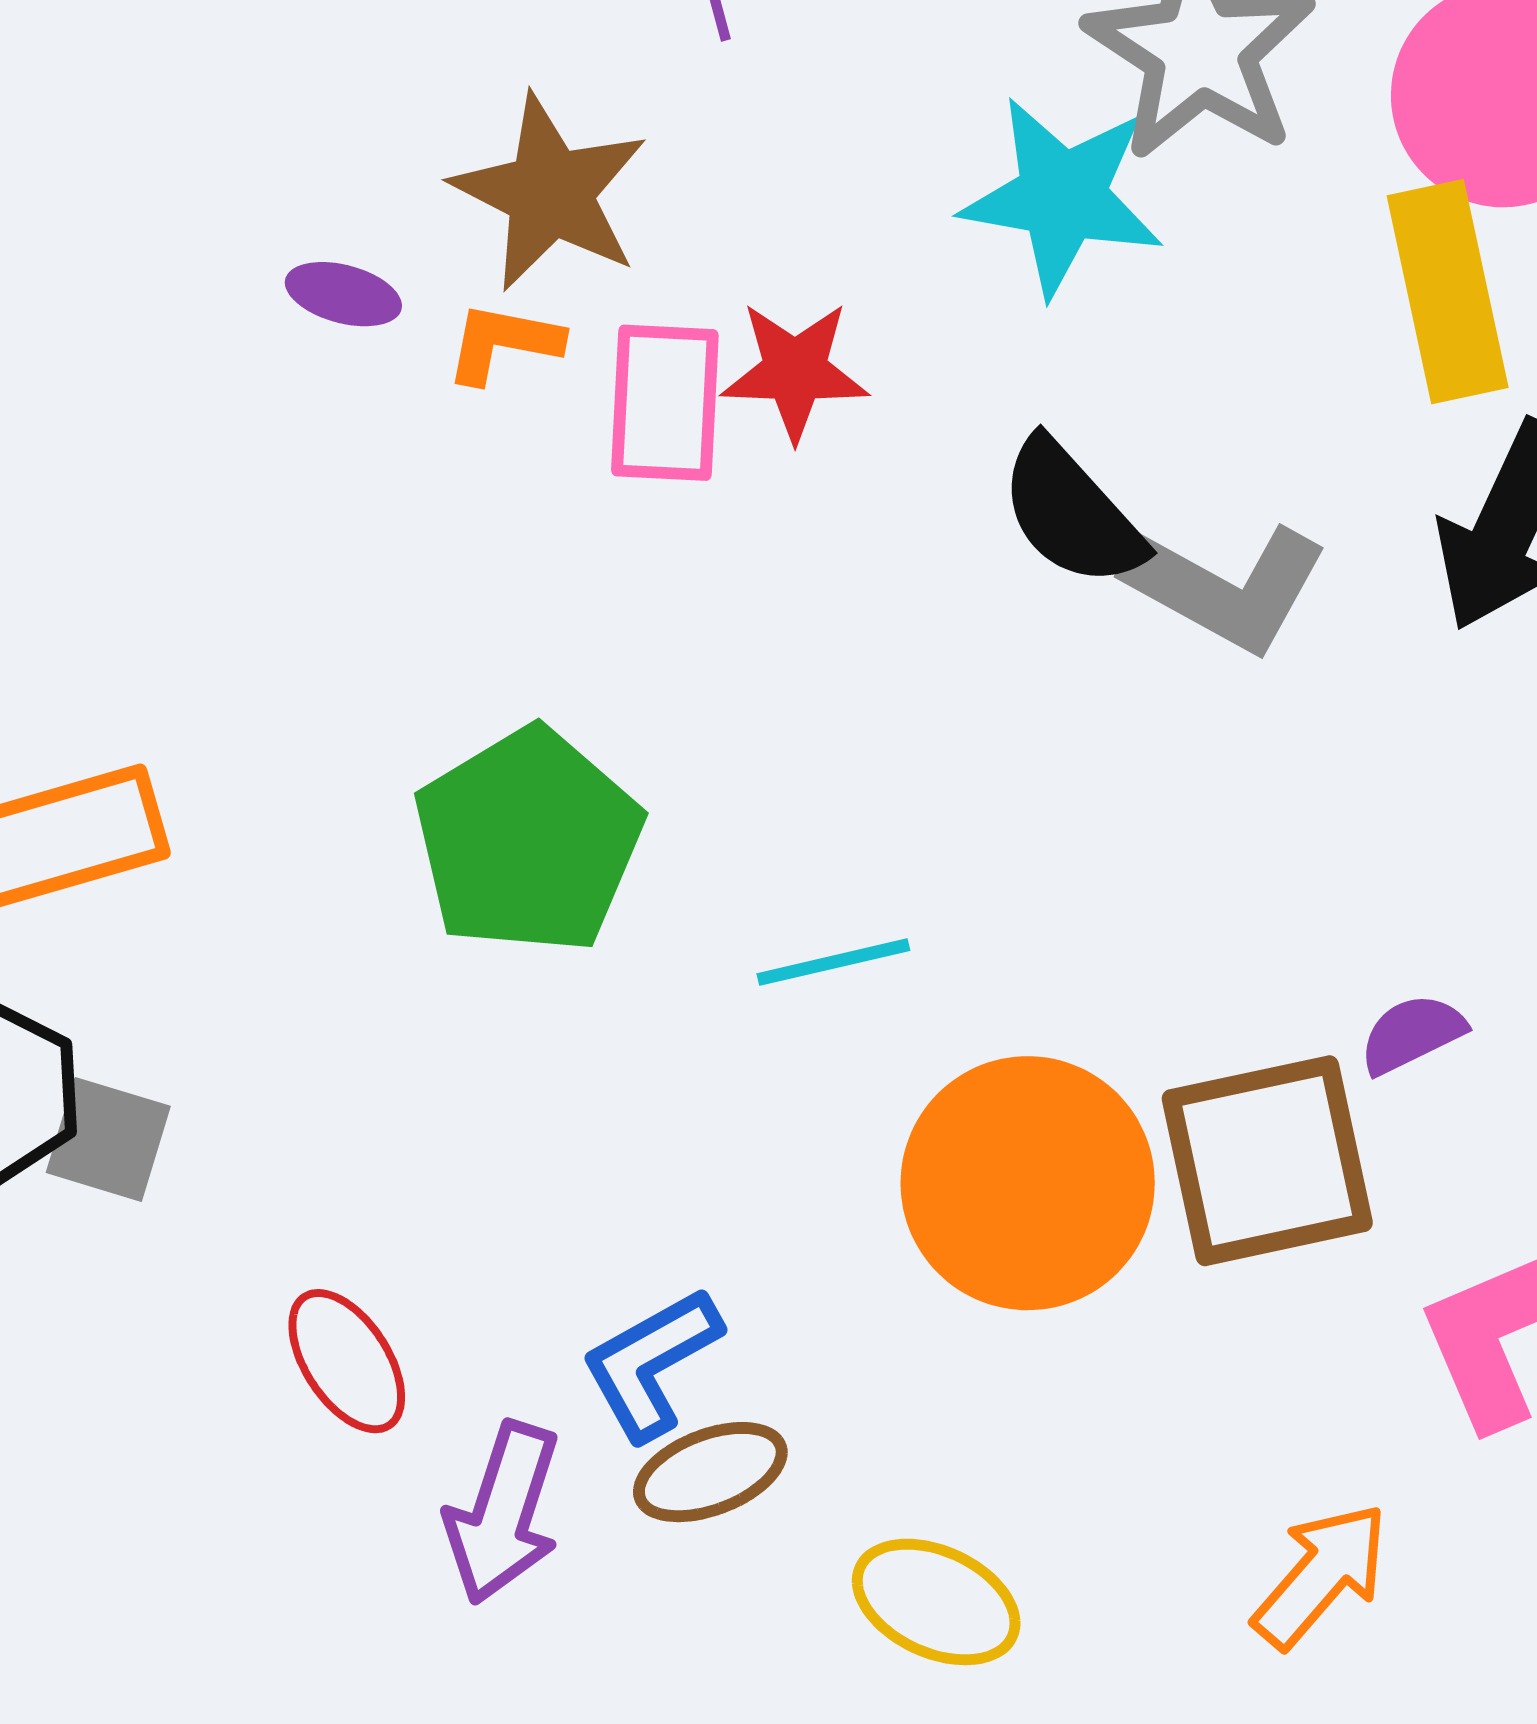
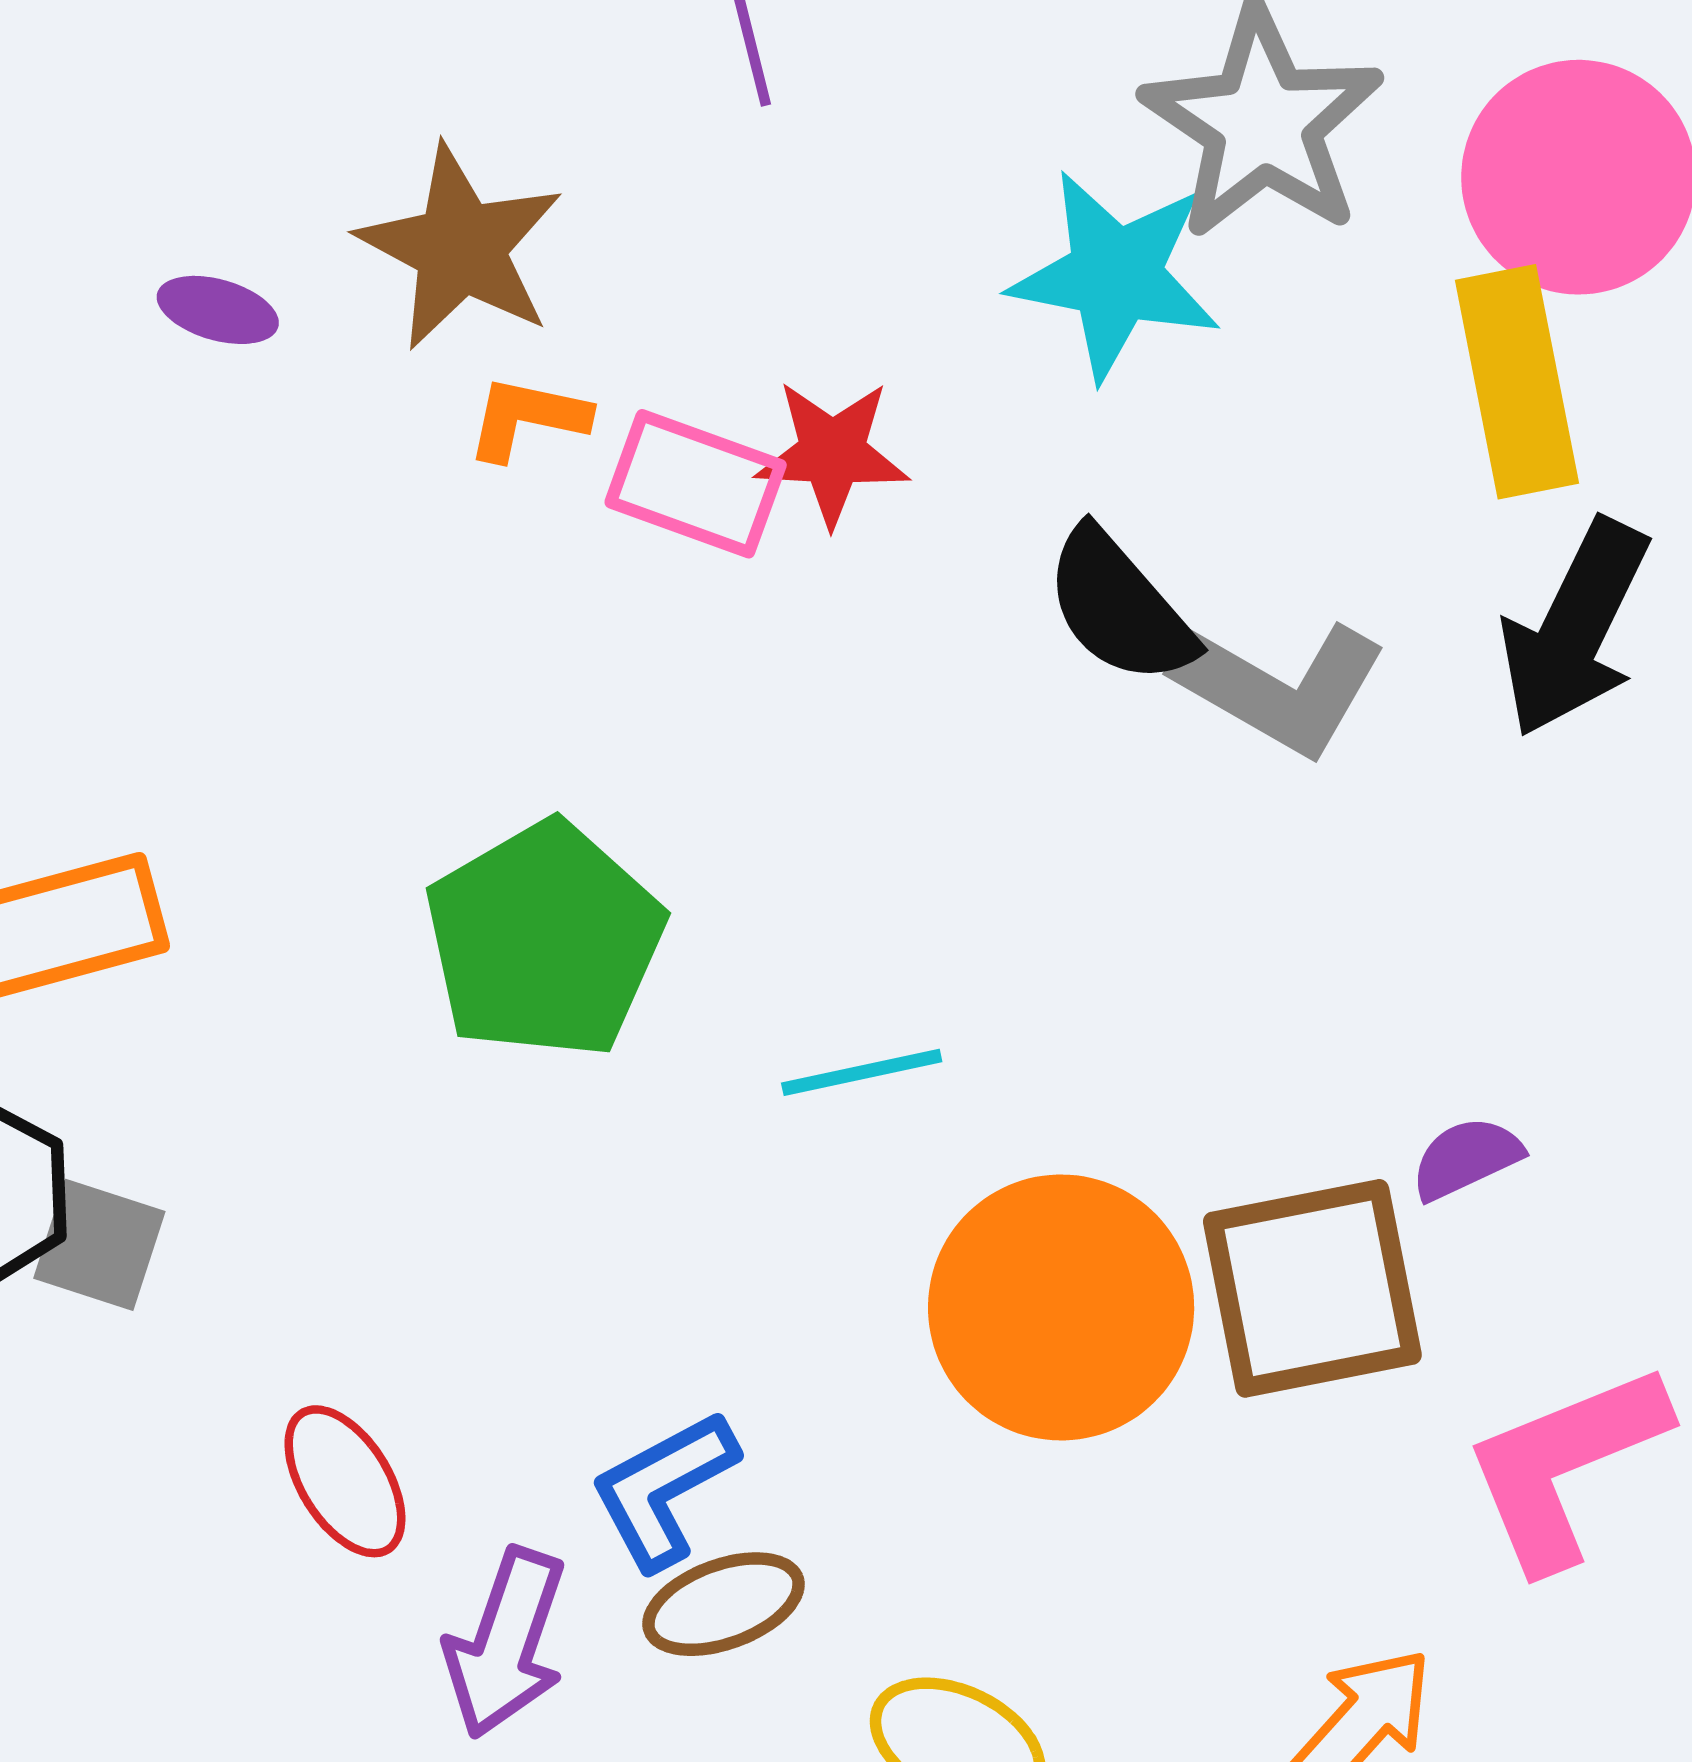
brown star: (550, 193) -> (461, 248), moved
purple ellipse: (343, 294) -> (218, 310), moved
pink rectangle: (665, 403) -> (696, 484), turned -74

